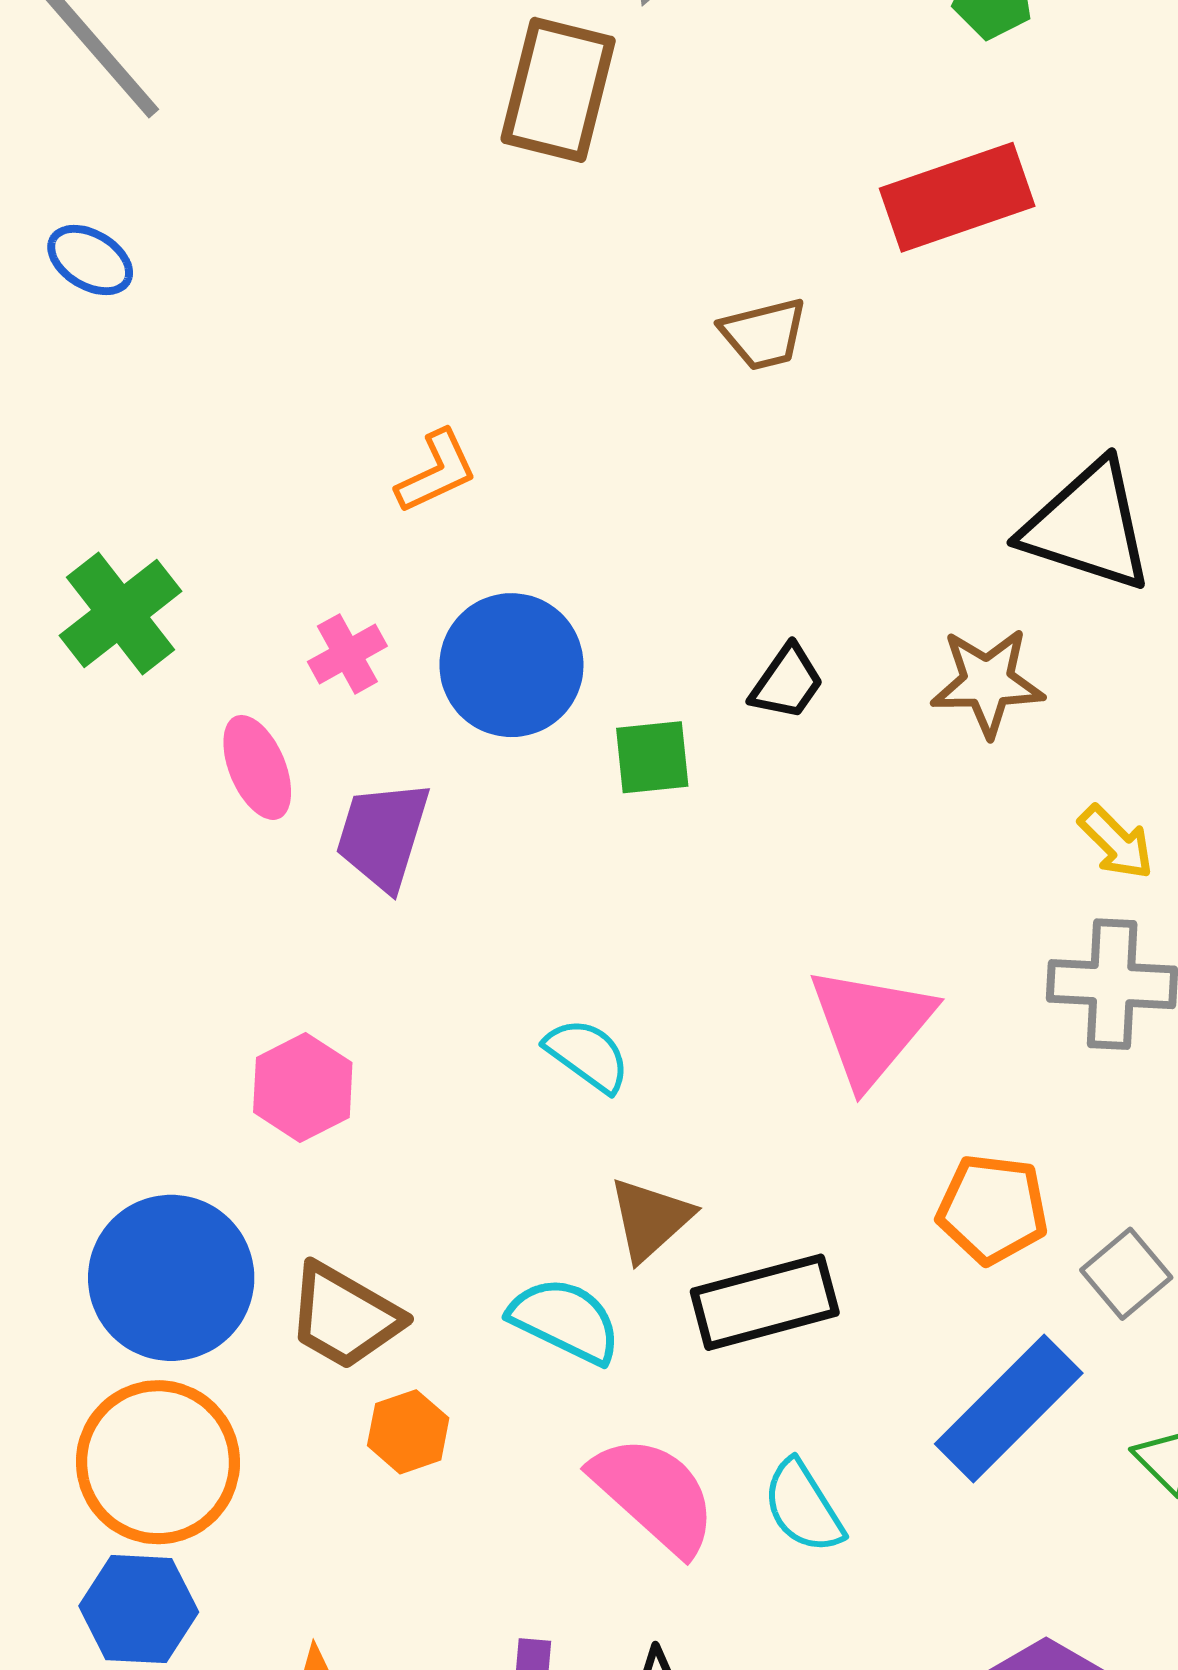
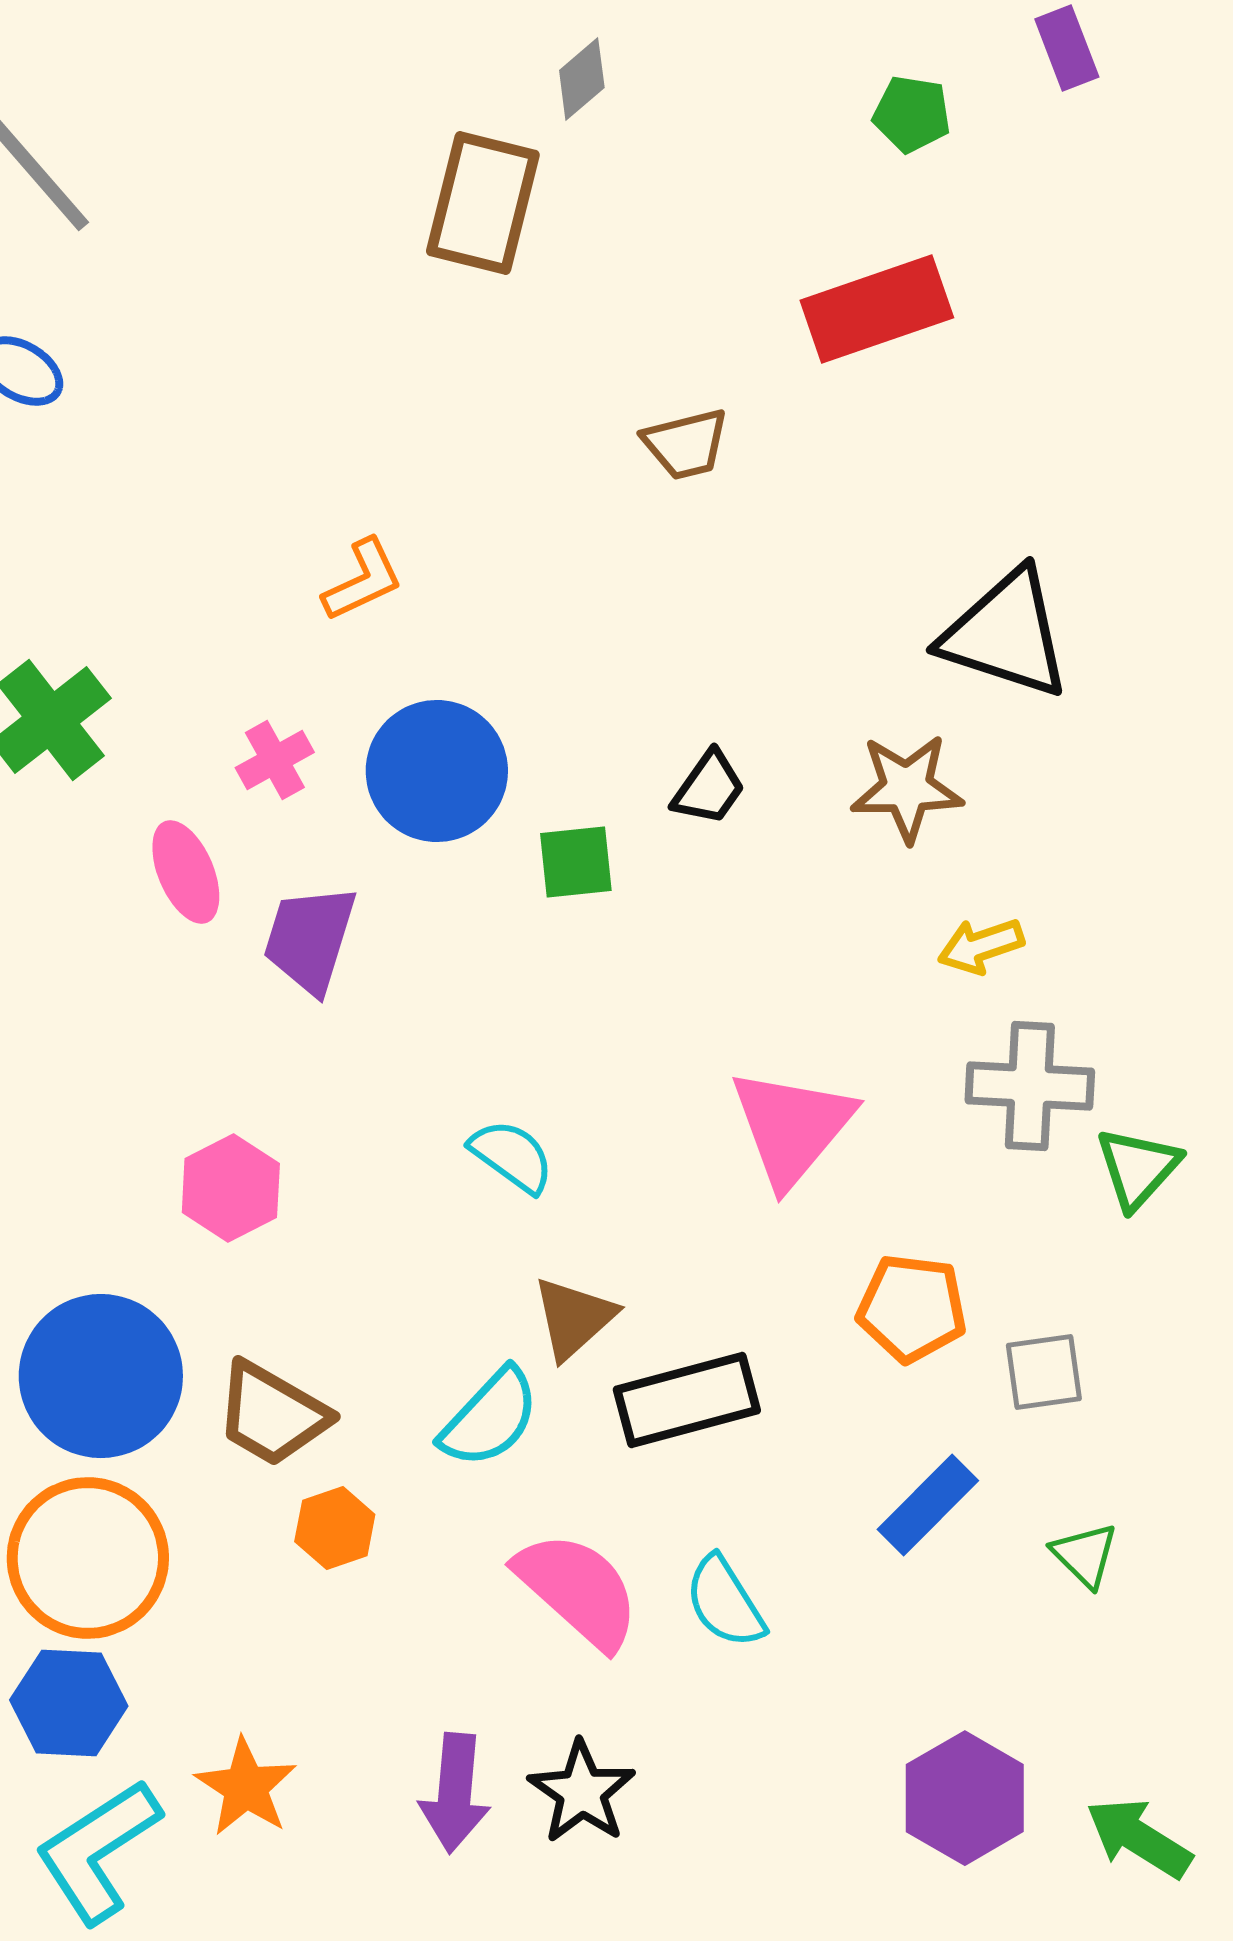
yellow arrow: (1116, 842) -> (981, 946), moved, turned 116
gray square: (1126, 1274) -> (1044, 1372), turned 32
cyan semicircle: (565, 1320) -> (490, 1418), turned 107
blue rectangle: (1009, 1409) -> (928, 1505), size x0.7

